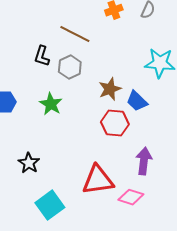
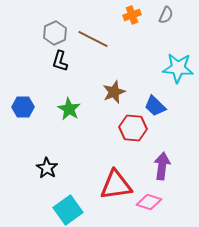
gray hexagon: (70, 67) -> (55, 33), moved
brown star: (110, 89) -> (114, 92), moved

